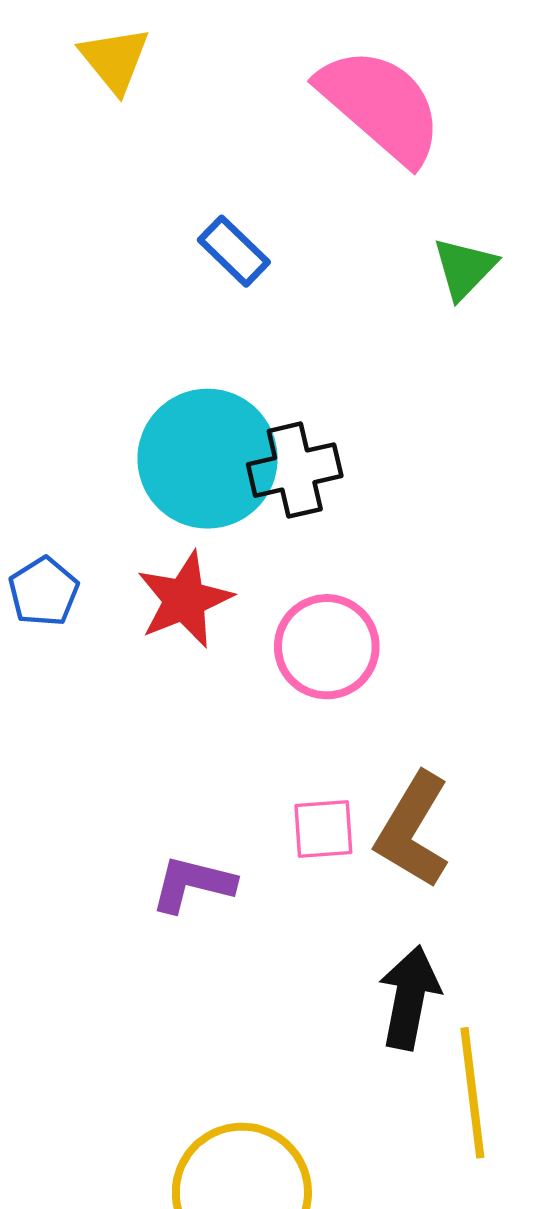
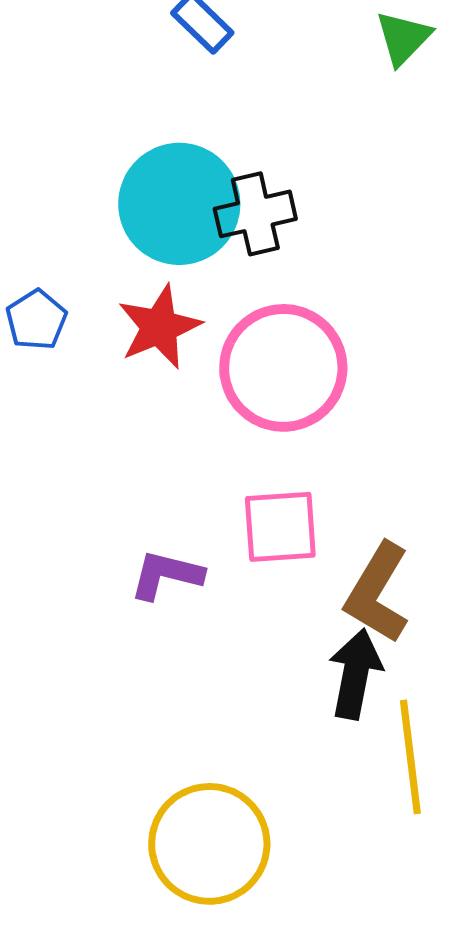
pink circle: (327, 647) -> (283, 368), size x1.4
pink square: (323, 829) -> (280, 527), size x1.4
brown L-shape: (413, 830) -> (377, 593), moved

